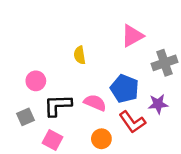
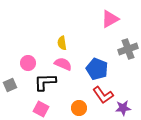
pink triangle: (132, 36) -> (110, 19), moved
pink semicircle: (95, 103) -> (63, 64), moved
purple star: (158, 104) -> (123, 108), moved
gray square: (26, 117) -> (10, 85), moved

